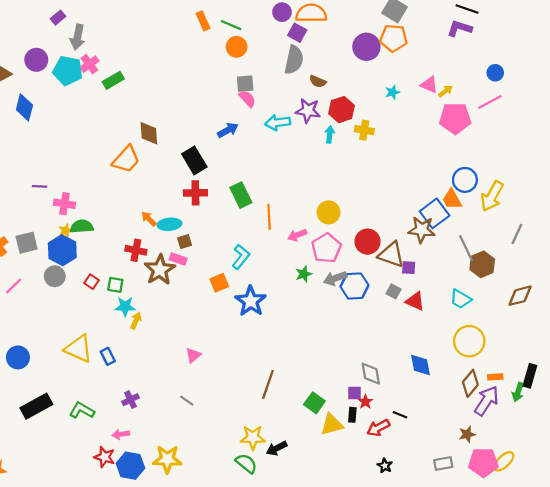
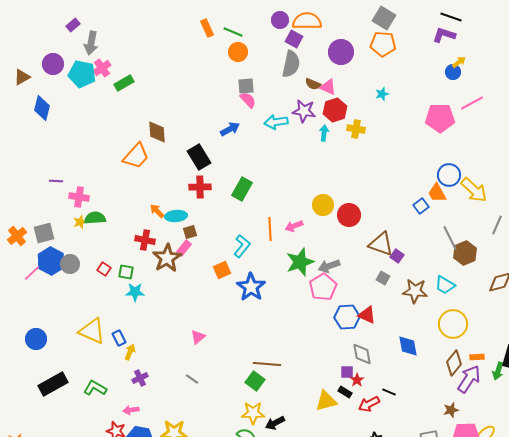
purple circle: (366, 47) -> (341, 52), moved
blue circle: (495, 73) -> (453, 72), moved
pink triangle: (429, 85) -> (328, 87), moved
yellow arrow: (445, 91) -> (459, 62), moved
green rectangle: (241, 195) -> (242, 189), turned 55
yellow arrow: (492, 196) -> (474, 190), turned -76
blue square: (435, 213) -> (421, 206), size x0.6
orange line: (269, 217) -> (270, 229), moved
brown star: (422, 230) -> (415, 291), moved
red circle: (368, 242) -> (349, 215), moved
pink pentagon: (326, 248) -> (323, 287), moved
blue hexagon: (62, 250) -> (51, 261), moved
pink rectangle: (178, 259) -> (184, 248), turned -70
purple square: (409, 268) -> (397, 256), turned 32
green star: (304, 274) -> (300, 262), size x1.8
blue hexagon: (355, 286) -> (347, 317), moved
red triangle: (415, 301) -> (367, 315), moved
yellow arrow: (136, 321) -> (130, 352), moved
brown line: (268, 384) -> (267, 364), turned 76
green square: (314, 403) -> (255, 381), moved
black rectangle: (352, 415) -> (345, 392), turned -64

